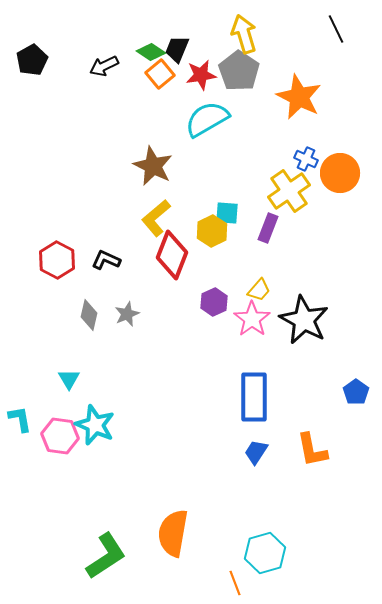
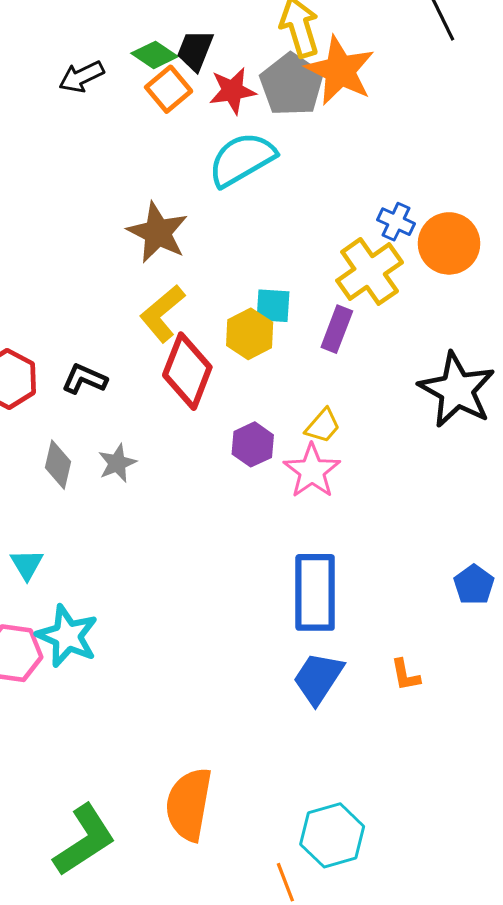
orange star: (299, 97) -> (340, 71), moved
black star: (304, 320) -> (457, 390), moved
orange L-shape: (312, 450) -> (405, 675), size x0.6
blue trapezoid: (256, 452) -> (318, 678), size x1.4

